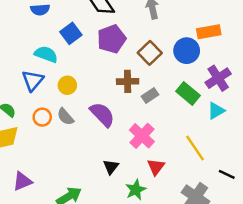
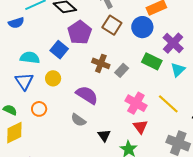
blue square: (71, 33) -> (59, 50), moved
brown square: (150, 53) -> (112, 25), moved
brown cross: (128, 81) -> (101, 63), turned 36
gray semicircle: (65, 117) -> (78, 120), moved
pink cross: (142, 136) -> (136, 103), moved

